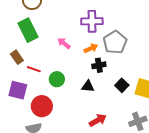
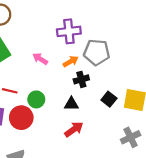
gray pentagon: (115, 42) -> (97, 52), turned -30
red circle: (42, 106) -> (21, 118), moved
red arrow: (98, 120) -> (74, 129), moved

